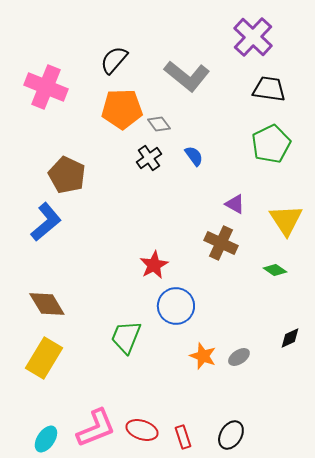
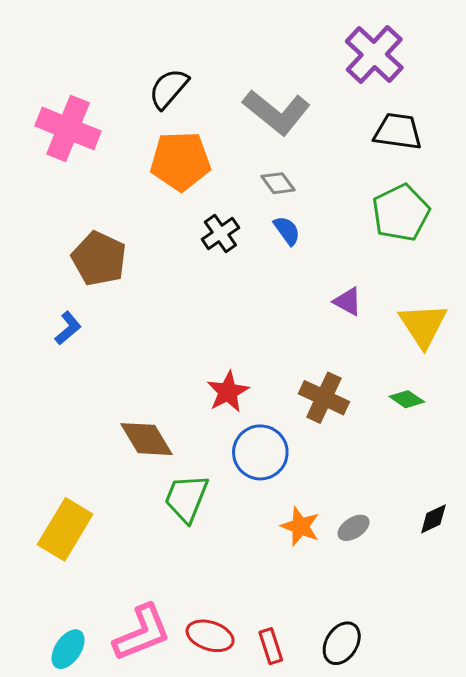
gray diamond: (159, 124) -> (278, 183), moved
blue L-shape: (46, 222) -> (68, 328), size x0.6
brown cross: (221, 243) -> (324, 398), moved
brown diamond: (47, 304) -> (146, 439), moved
black diamond: (290, 338) -> (433, 519), moved

